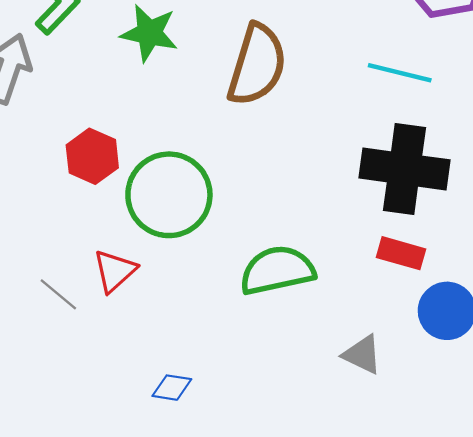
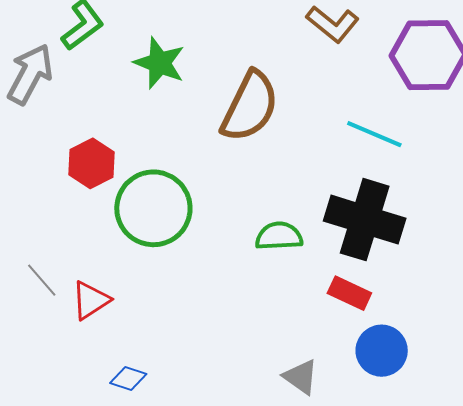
green semicircle: (277, 270) -> (279, 236), moved, size x0.7
red triangle: (115, 271) -> (91, 300), moved

